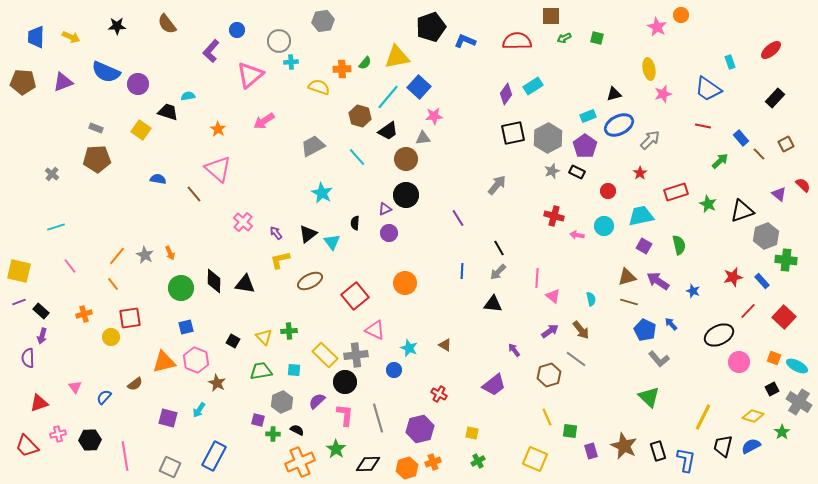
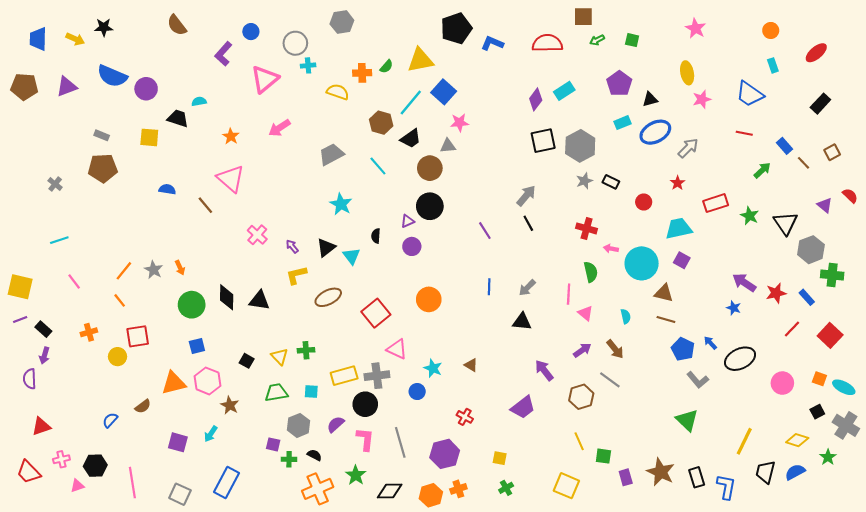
orange circle: (681, 15) -> (771, 30), moved
black star: (117, 26) -> (104, 27), moved
yellow square: (141, 130) -> (149, 137), turned -30
purple pentagon: (585, 146) -> (619, 83), moved
black triangle: (742, 211) -> (786, 223), turned -45
cyan circle: (604, 226) -> (642, 263), moved, size x1.6
green semicircle: (679, 245) -> (591, 272), moved
black line: (499, 248) -> (528, 223), moved
brown triangle: (627, 277) -> (664, 293), turned 30
purple arrow: (658, 281) -> (744, 282), moved
black ellipse: (719, 335) -> (740, 359), moved
purple arrow: (514, 350) -> (544, 370), size x1.5
yellow rectangle: (325, 355) -> (344, 376), turned -60
pink triangle: (75, 387) -> (77, 486), moved, turned 48

